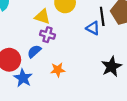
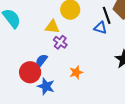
purple cross: (47, 35) -> (60, 42), turned 32
blue semicircle: (34, 51) -> (41, 61), moved

